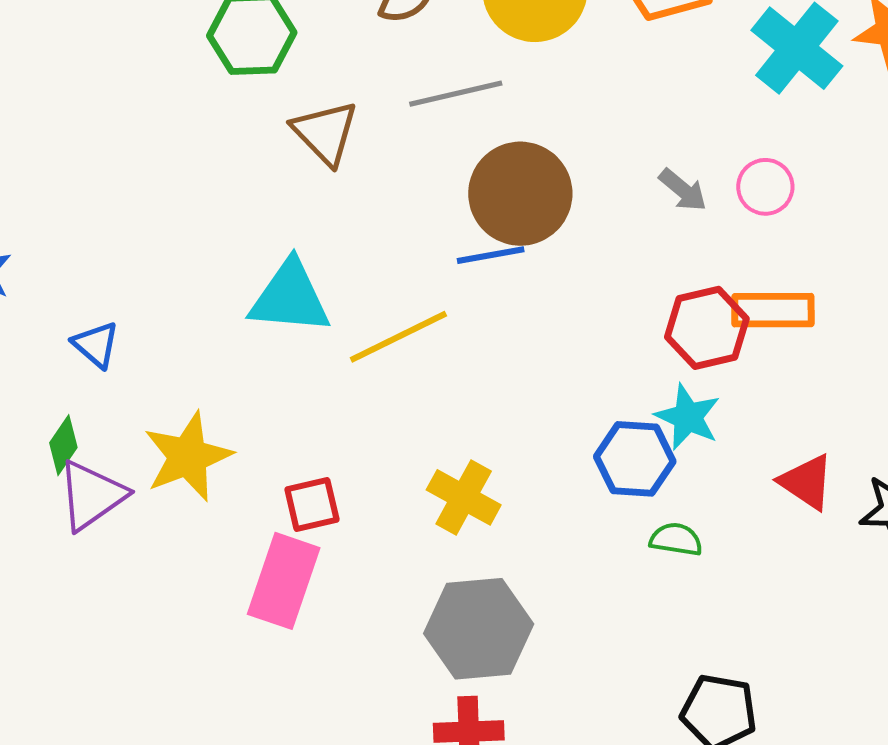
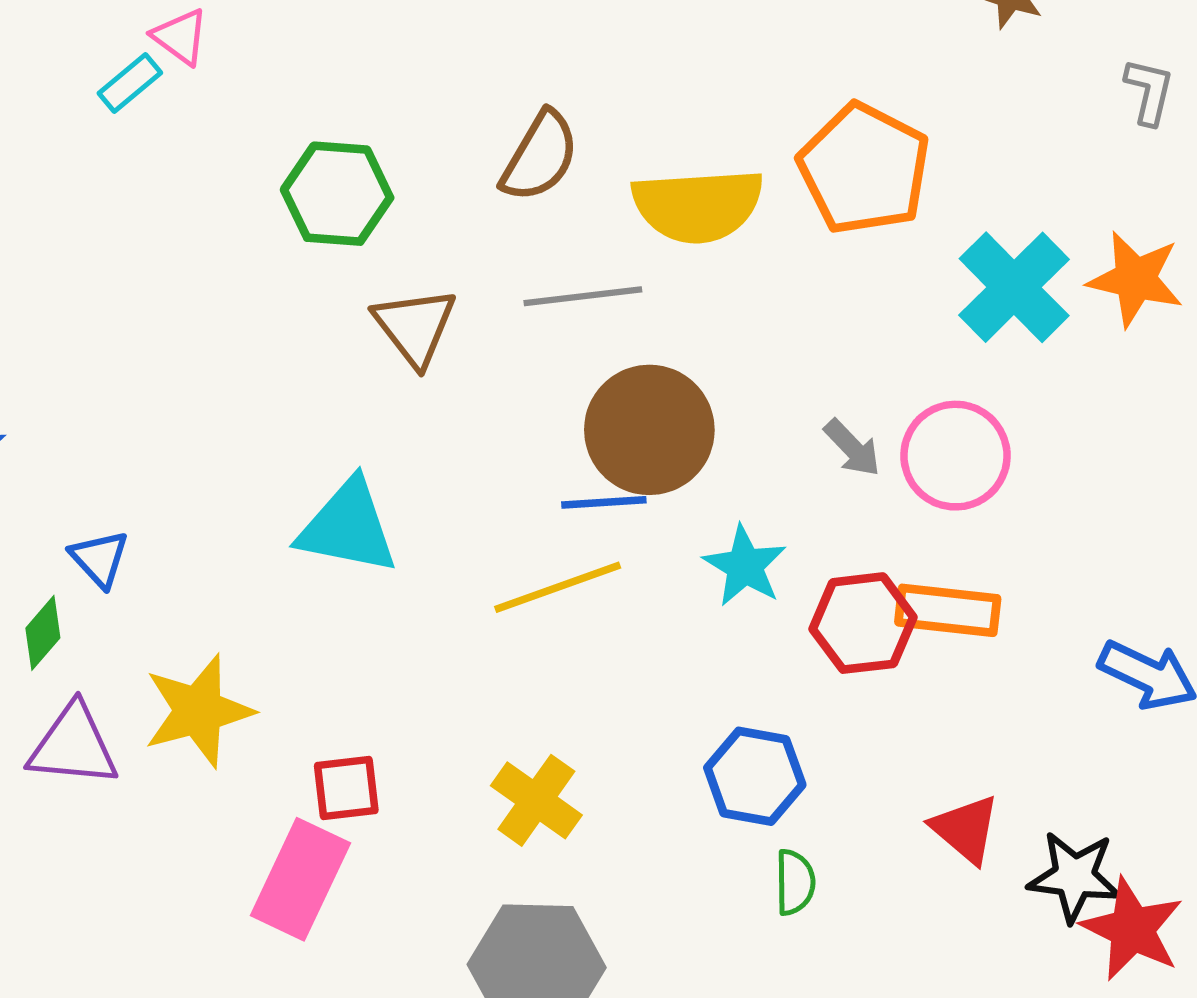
pink circle: (765, 187) -> (955, 456), size x1.5
yellow line: (398, 337) -> (558, 587), moved
cyan star: (688, 417) -> (745, 566), moved
green diamond: (63, 445) -> (43, 633), moved
purple triangle: (92, 495) -> (73, 746), turned 34
green semicircle: (676, 539) -> (795, 882), turned 74

